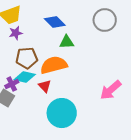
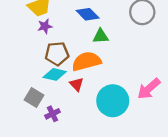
purple cross: (12, 84) -> (53, 114), moved
cyan circle: (62, 113) -> (113, 101), moved

